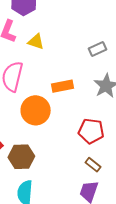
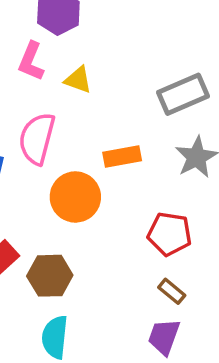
gray rectangle: (98, 49) -> (183, 94), size x1.6

